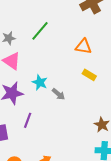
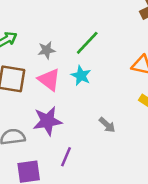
cyan star: (40, 82) -> (81, 76), moved

